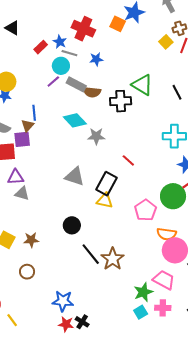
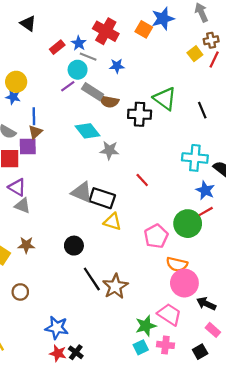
blue line: (34, 113) -> (34, 116), moved
purple triangle: (16, 177) -> (17, 187), turned 30
black rectangle: (106, 184) -> (102, 198), moved, turned 75
brown star: (31, 240) -> (26, 245), moved

